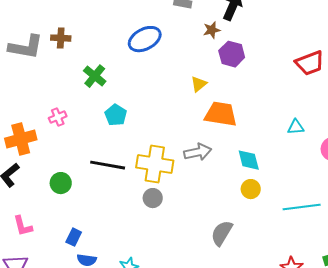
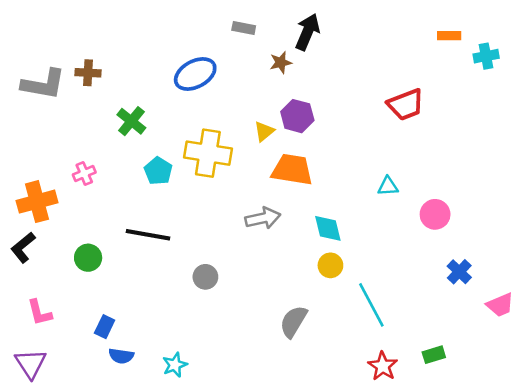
purple hexagon: (232, 54) -> (297, 116), moved
yellow cross: (155, 164) -> (208, 153), moved
cyan line: (302, 207) -> (371, 305), moved, turned 69

